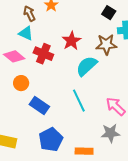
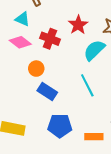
cyan triangle: (26, 33) -> (22, 19), moved
orange circle: (21, 83) -> (36, 69), moved
blue pentagon: (51, 139) -> (60, 126), turned 30

